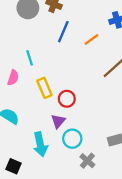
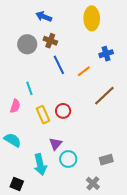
blue line: (63, 32) -> (59, 65), turned -48
red circle: (67, 99) -> (63, 111), moved
gray cross: (87, 161) -> (93, 183), moved

